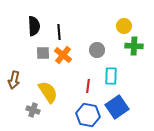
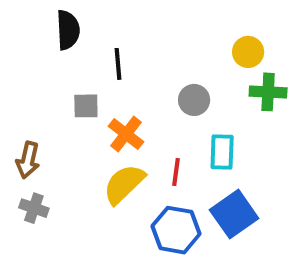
black semicircle: (34, 26) -> (68, 30), moved
orange cross: (63, 55) -> (126, 134), moved
yellow semicircle: (48, 92) -> (124, 184), moved, turned -100
gray cross: (33, 110) -> (34, 208), moved

